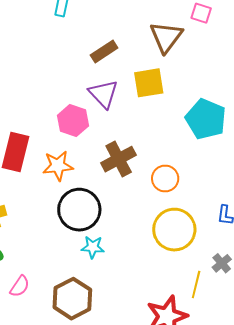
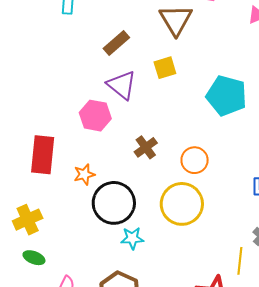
yellow square: (149, 83) -> (165, 68), size x0.7
brown cross: (119, 159) -> (146, 147), size x0.7
orange star: (58, 166) -> (84, 174), moved, size x0.7
yellow circle: (174, 230) -> (182, 204), moved

